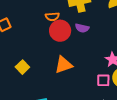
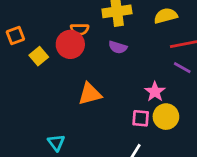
red circle: (60, 31) -> (70, 44), moved
yellow square: (22, 67) -> (39, 56), moved

